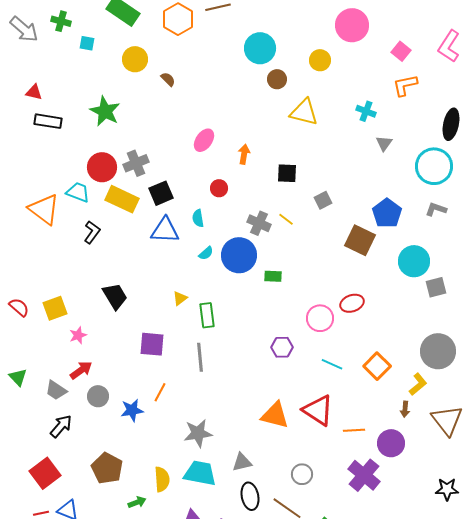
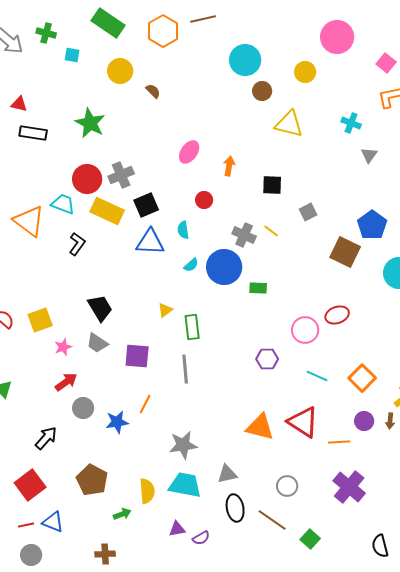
gray trapezoid: (56, 390) -> (97, 343), moved
purple circle: (391, 443) -> (364, 421), moved, size x0.7

